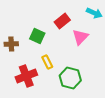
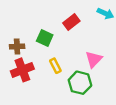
pink triangle: (80, 37) -> (94, 59), moved
red cross: (26, 76) -> (22, 70), moved

